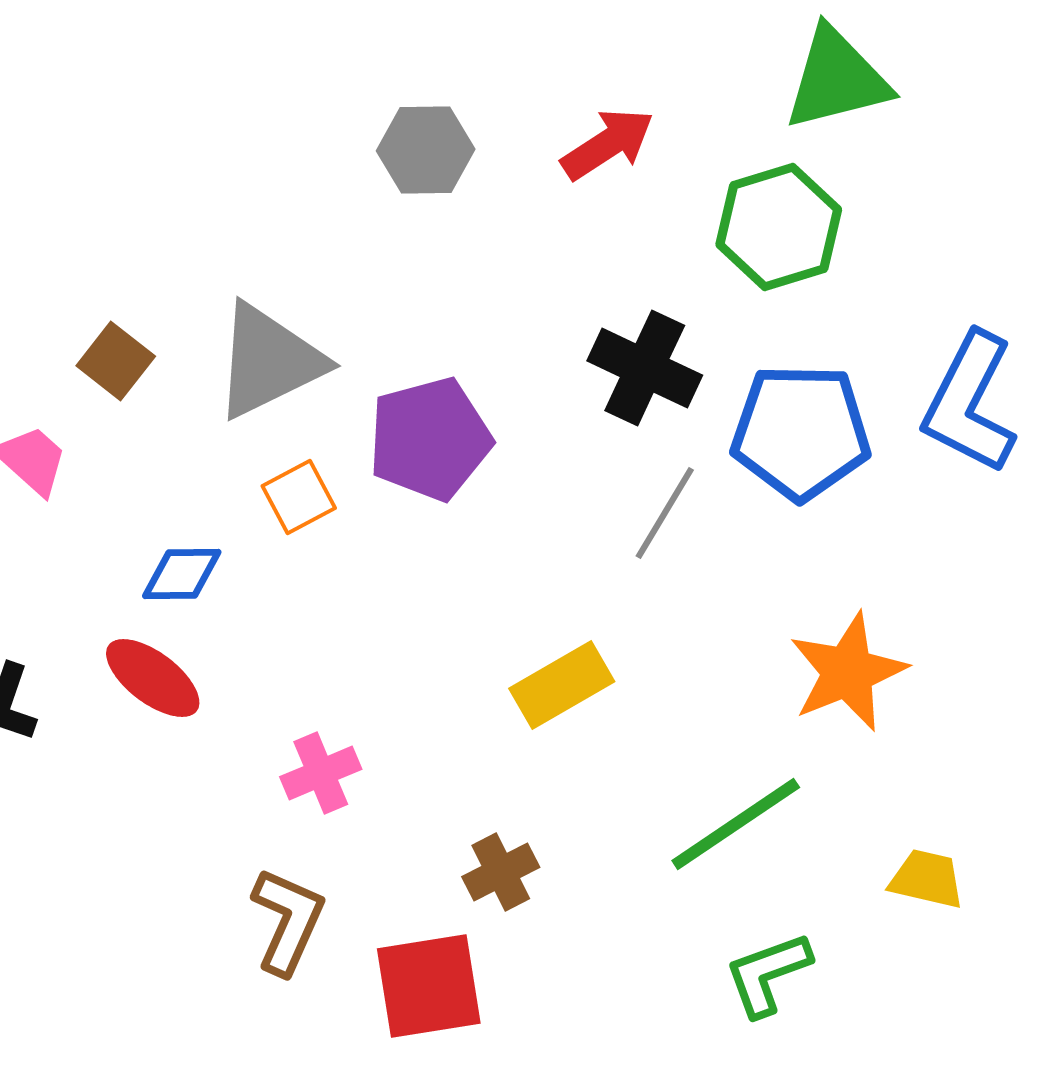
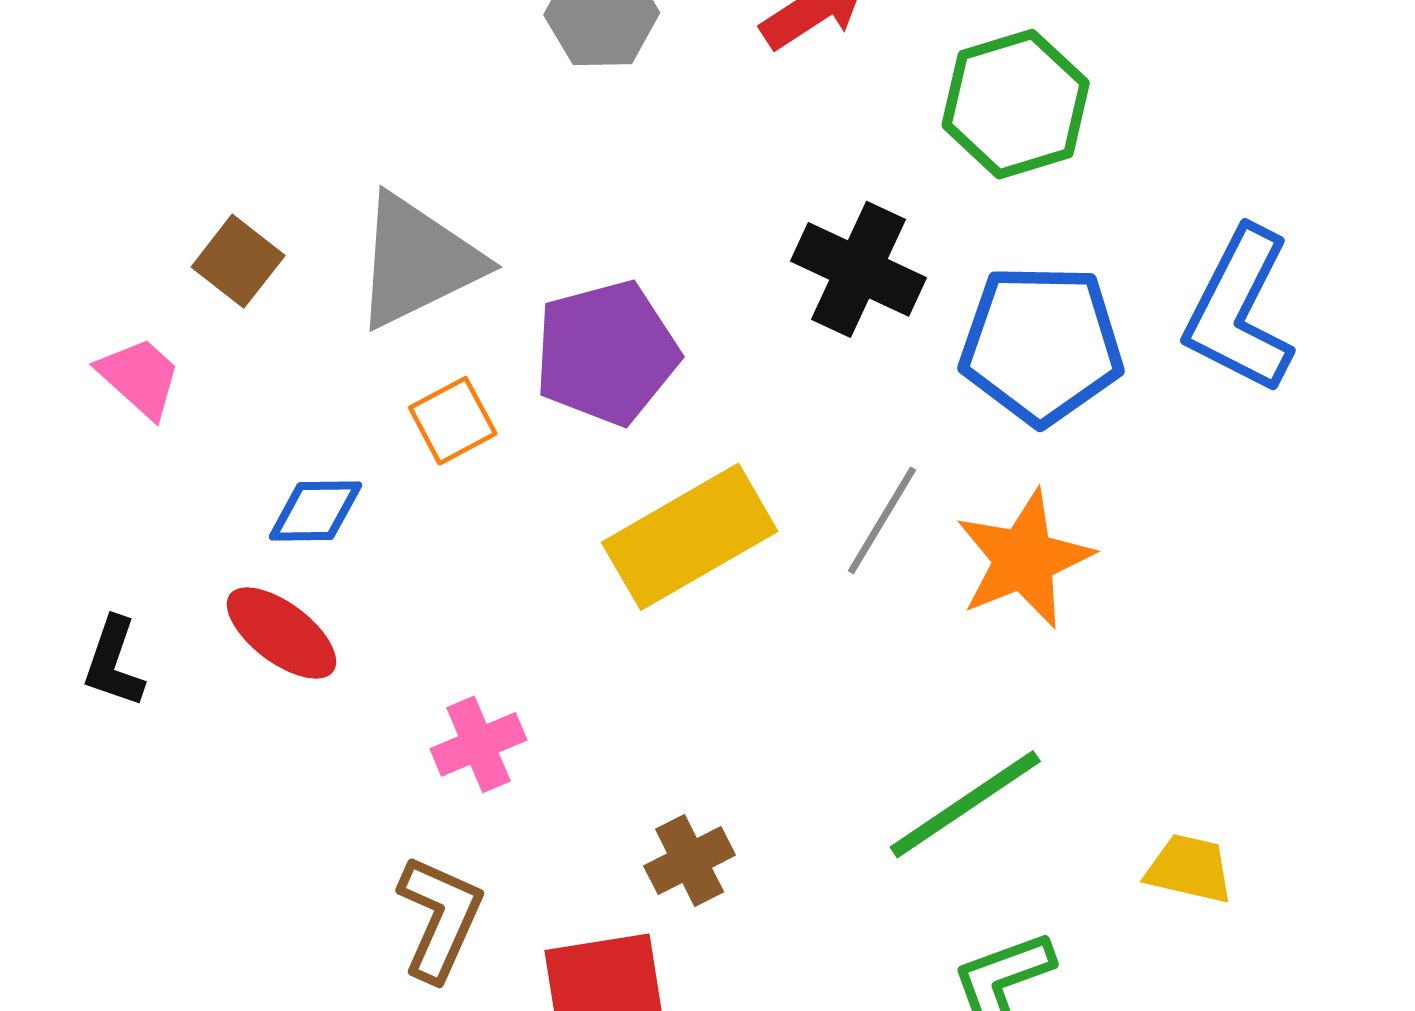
gray line: (665, 513) -> (882, 520), moved
orange star: (848, 672) -> (1024, 559), moved
yellow rectangle: (562, 685) -> (690, 537), moved, size x1.4

